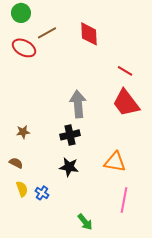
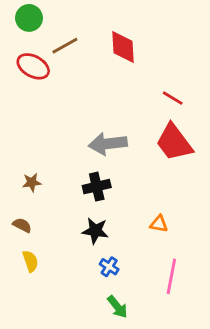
gray arrow: (78, 104) -> (108, 144), turned -92
orange triangle: (115, 162) -> (159, 224), size x0.6
blue cross: (42, 193) -> (109, 267), moved

